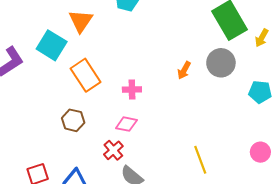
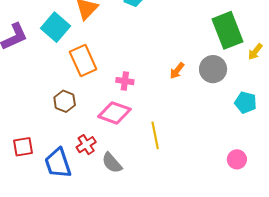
pink diamond: (126, 124) -> (114, 113), size x1.5
red cross: (113, 150) -> (86, 145), moved
yellow line: (200, 160) -> (155, 135), moved

